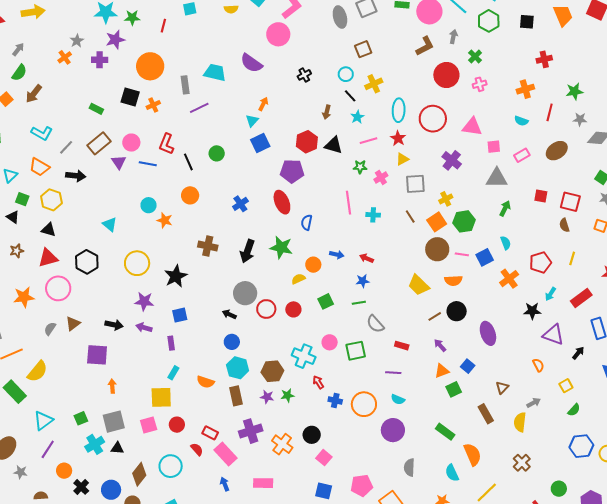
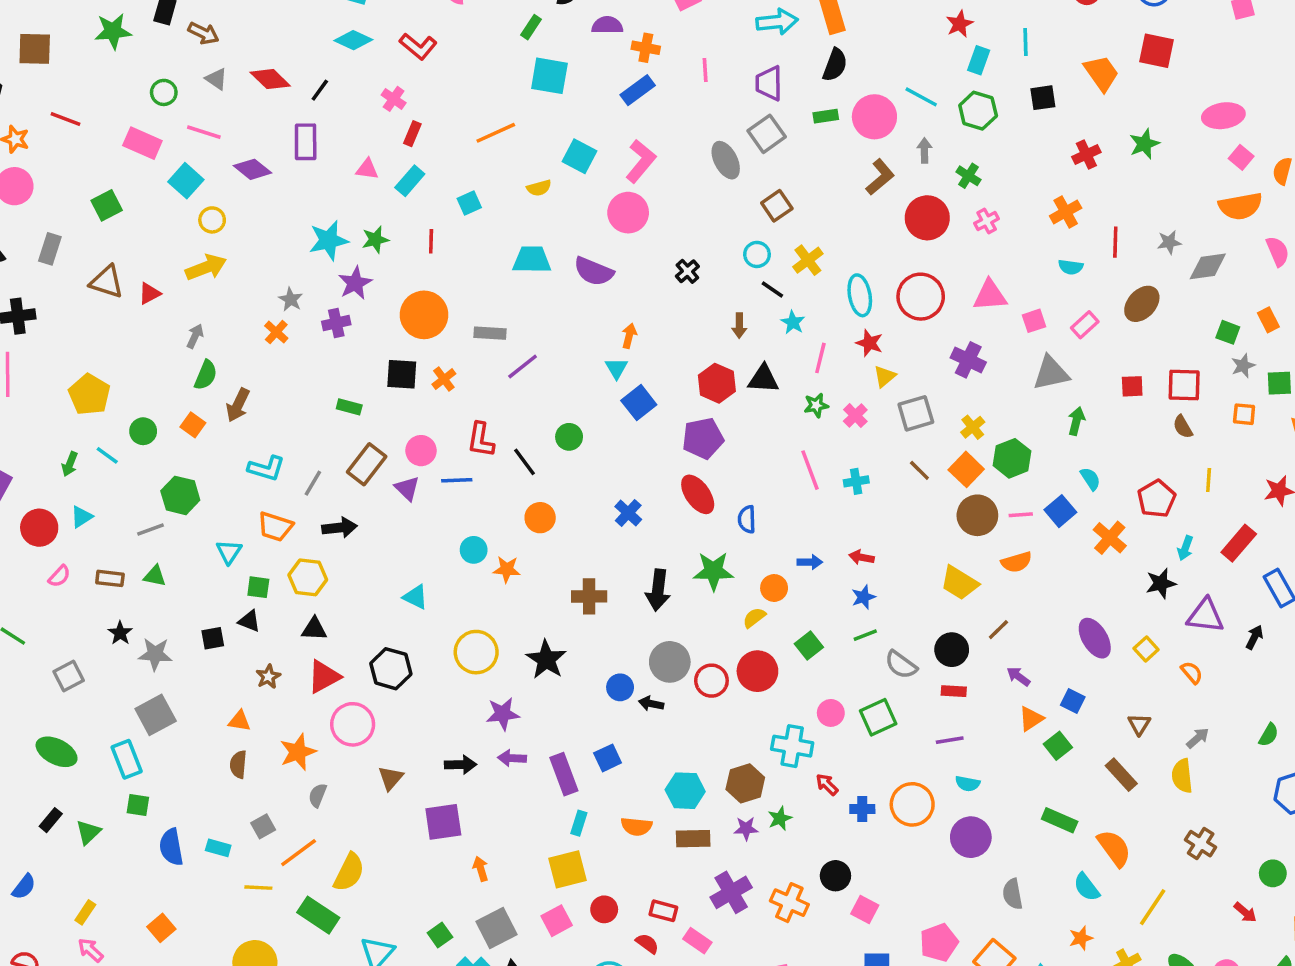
cyan trapezoid: (215, 73) -> (532, 260), moved
gray rectangle: (185, 85) -> (490, 333), turned -66
green star: (574, 91) -> (1144, 144), moved
pink line: (368, 141) -> (820, 358), turned -48
red circle: (293, 309) -> (757, 671), size x1.5
black circle: (457, 311) -> (952, 650), moved
blue square: (180, 315) -> (608, 758), moved
gray semicircle: (50, 329) -> (318, 795), moved
blue circle: (232, 342) -> (620, 687), moved
purple rectangle: (171, 343) -> (564, 774), size x1.6
yellow square: (566, 386) -> (1146, 649), moved
brown rectangle: (236, 396) -> (693, 839), turned -66
pink rectangle: (226, 454) -> (697, 941), size x0.7

